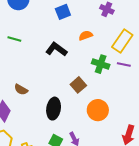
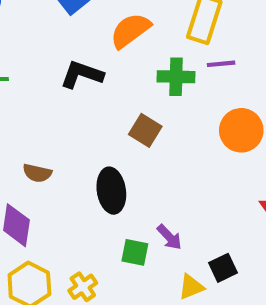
orange semicircle: (86, 36) -> (130, 30), size x1.5
orange circle: (98, 110) -> (241, 130), moved

